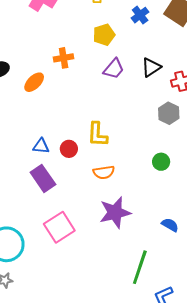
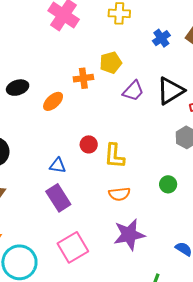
yellow pentagon: (104, 35) -> (111, 63), moved
black triangle: (151, 67) -> (170, 91), size x1.4
red circle: (69, 149) -> (89, 144), moved
green circle: (161, 162) -> (168, 184), moved

